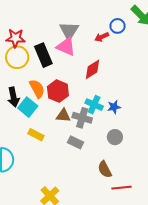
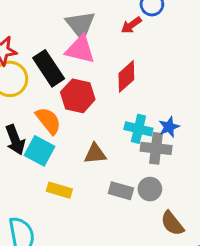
red hexagon: (58, 91) -> (78, 96), moved
gray cross: (82, 118) -> (156, 148), moved
gray circle: (115, 137) -> (150, 189), moved

